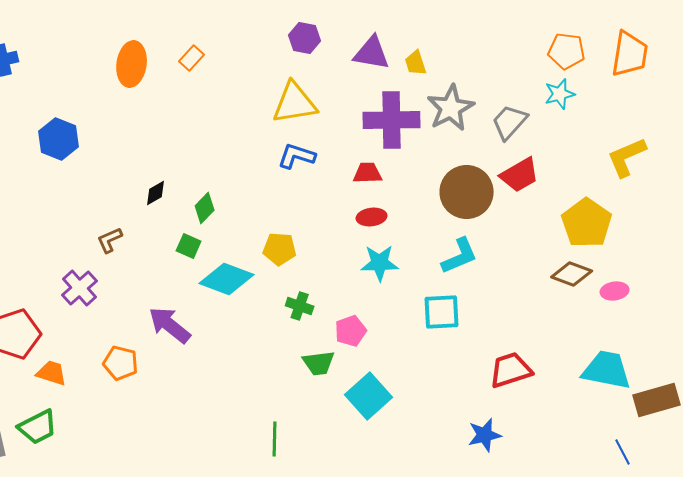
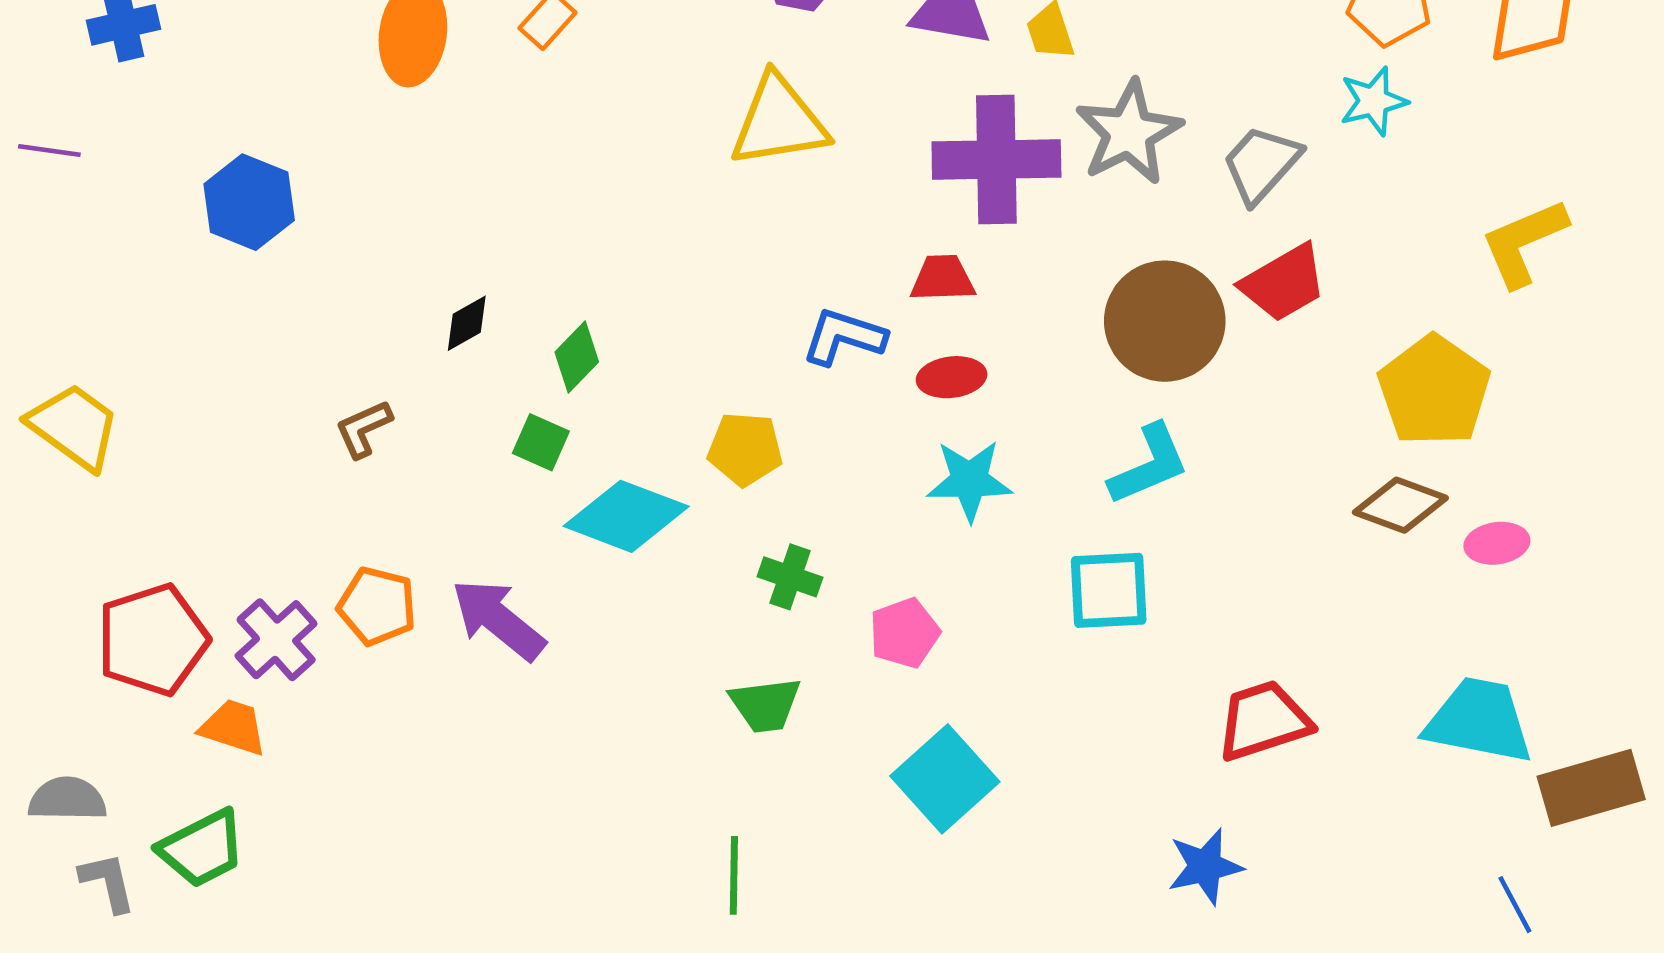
blue L-shape: (297, 156) -> (844, 337), moved
purple cross: (80, 288) -> (276, 640), moved
orange pentagon: (121, 363) -> (377, 606), moved
green trapezoid: (319, 363) -> (765, 705), moved

